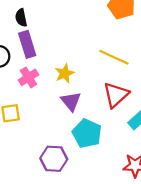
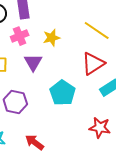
purple triangle: (71, 101) -> (33, 62), moved
purple hexagon: (54, 159) -> (15, 102), moved

